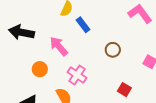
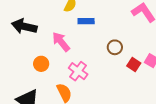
blue rectangle: (83, 25) -> (86, 21), turned -56
red square: (124, 90) -> (134, 64), moved

